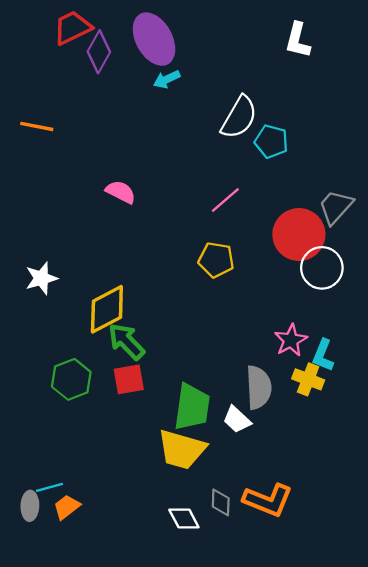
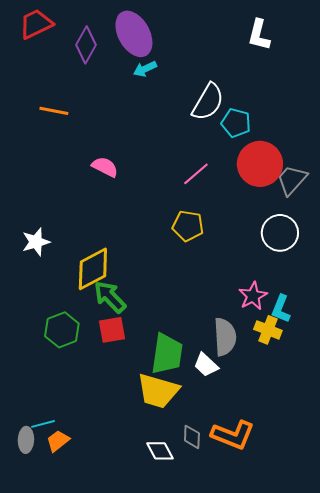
red trapezoid: (72, 28) -> (36, 24), moved
orange line: (37, 126) -> (54, 111), moved
red circle: (299, 235) -> (260, 164), moved

